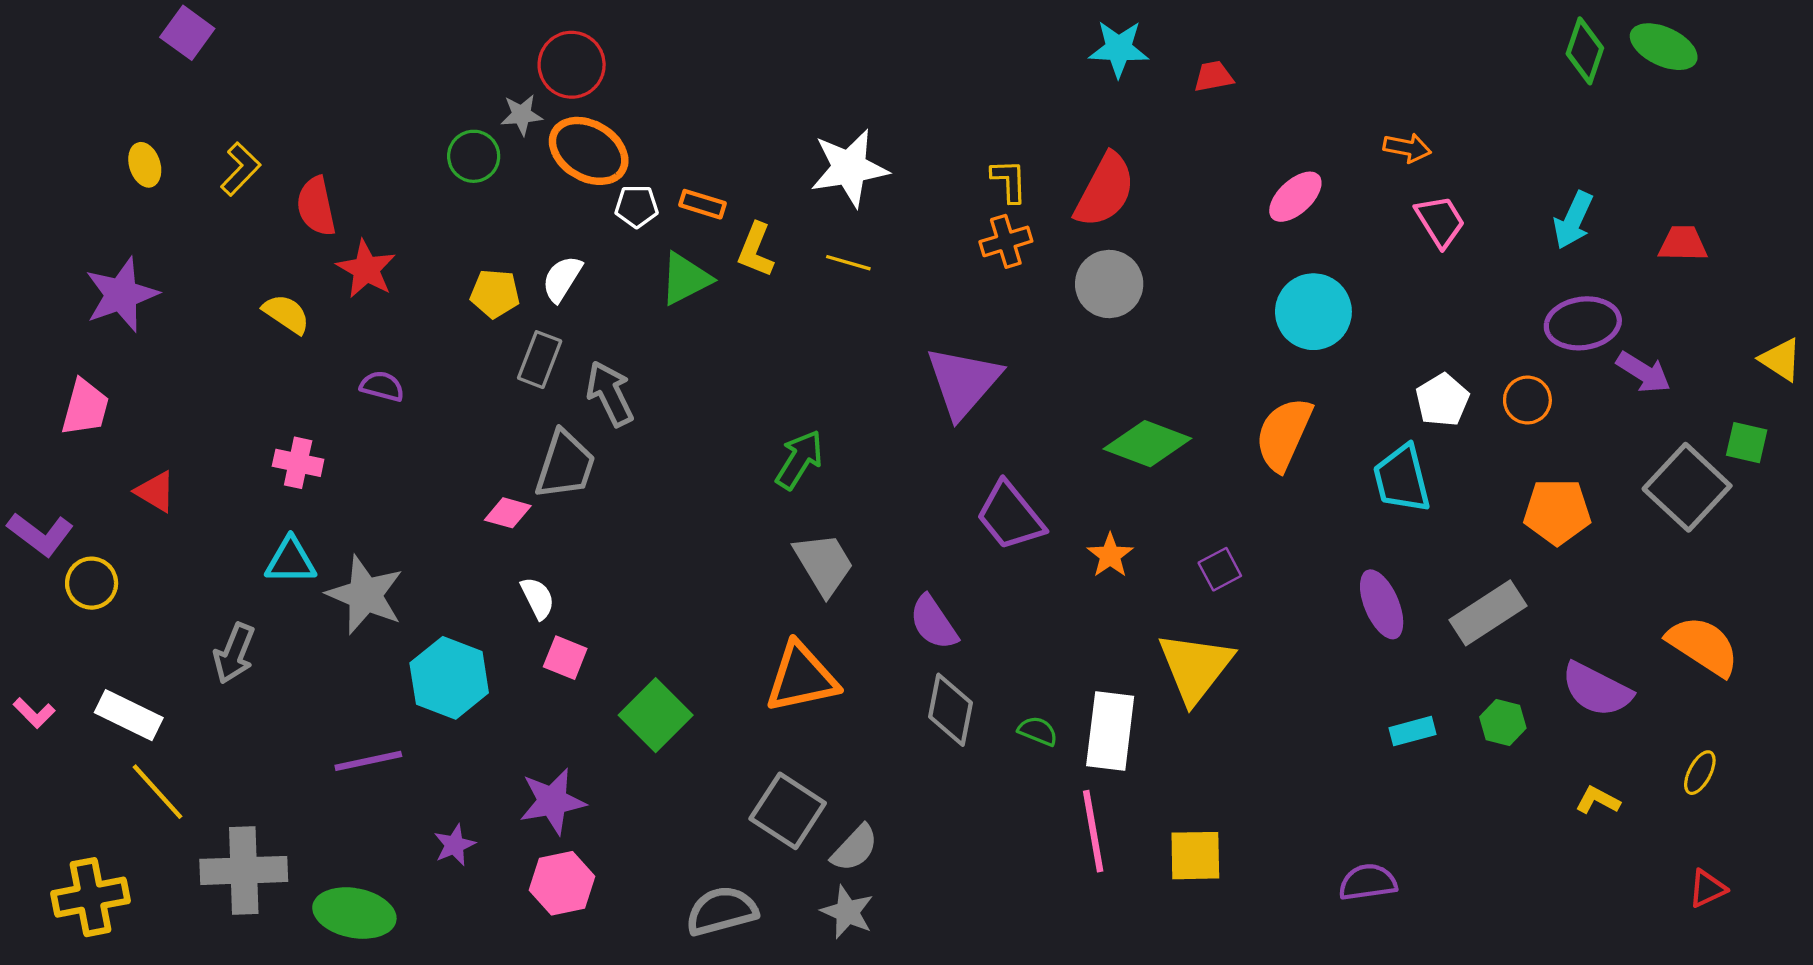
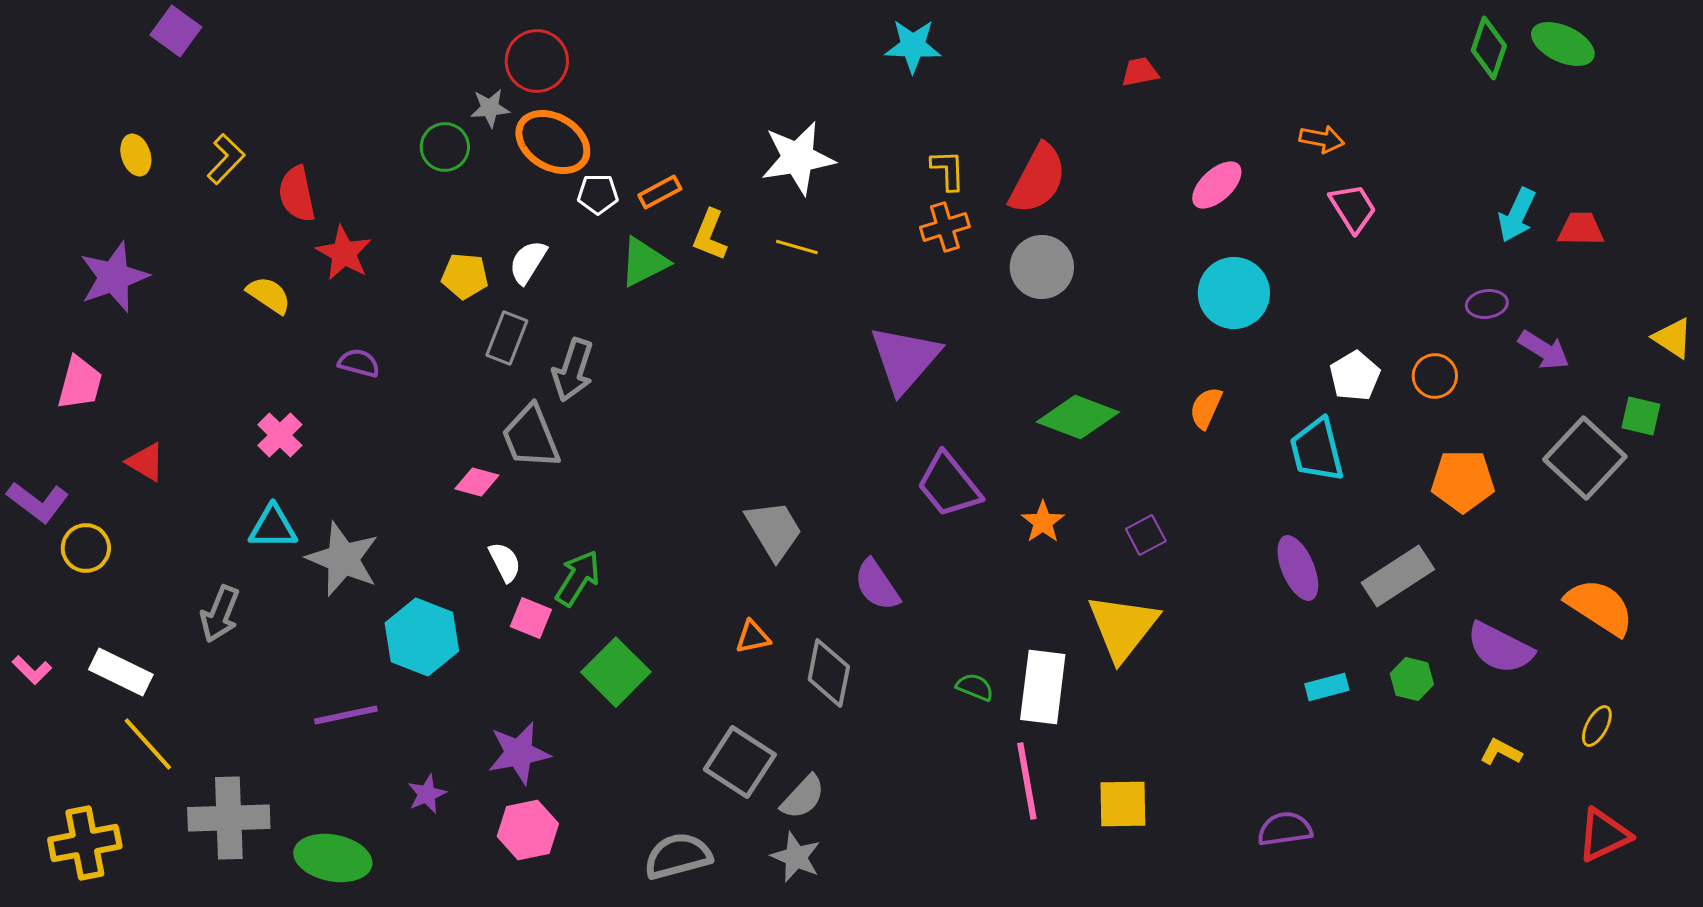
cyan star: (1119, 49) -> (913, 46), moved
orange rectangle: (703, 204) -> (660, 192), turned -45
cyan arrow: (1573, 220) -> (1517, 215), moved
purple ellipse: (1583, 323) -> (1487, 304), size x0.6
gray arrow: (610, 394) -> (573, 370), turned -136
orange semicircle: (1284, 434) -> (1206, 408), size x0.6
green arrow: (799, 460) -> (578, 578), moved
pink cross: (298, 463) -> (280, 435), turned 33
gray trapezoid: (565, 465) -> (531, 437), turned 140
orange triangle: (801, 678) -> (753, 637), size x0.5
gray diamond: (951, 710) -> (829, 673), moved
red triangle: (1707, 889) -> (1604, 835), size x1.5

